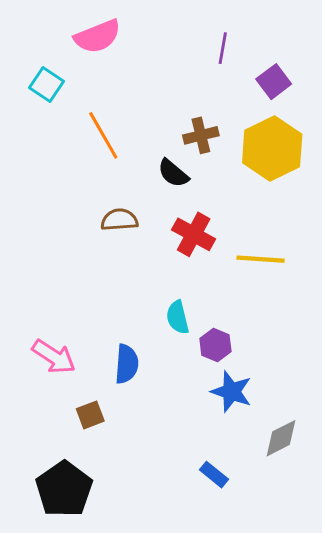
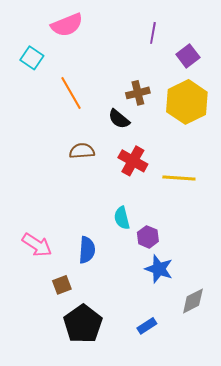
blue rectangle: (214, 475) -> (147, 326), turned -72
black pentagon: (64, 489) -> (83, 324), moved

